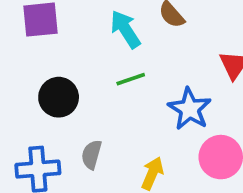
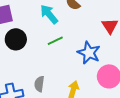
black circle: (59, 97) -> (16, 39), moved

